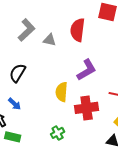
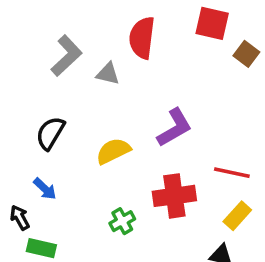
red semicircle: (78, 30) -> (142, 38), moved
yellow semicircle: (62, 92) -> (113, 151), moved, turned 60
green cross: (58, 133) -> (122, 221), moved

